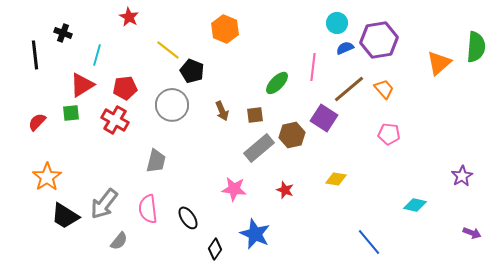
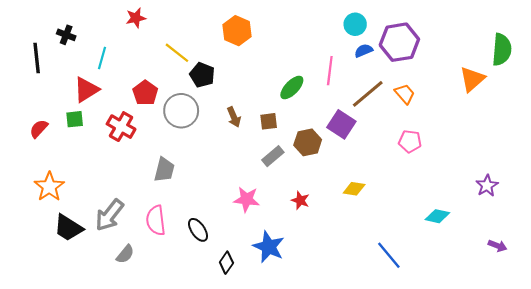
red star: (129, 17) -> (136, 18), turned 30
orange triangle: (439, 63) -> (472, 79), moved
red pentagon: (125, 88) -> (145, 93), moved, turned -30
gray rectangle: (259, 148) -> (273, 156), size x0.7

